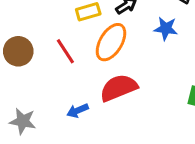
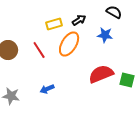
red semicircle: (119, 88) -> (101, 74), moved

